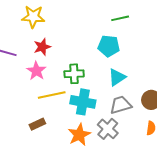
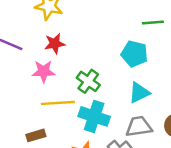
pink star: (36, 71) -> (44, 71), turned 30
green cross: (74, 74) -> (88, 81), turned 30

